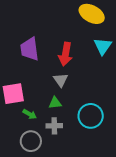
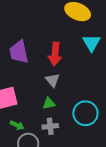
green arrow: (30, 114) -> (17, 125), moved

